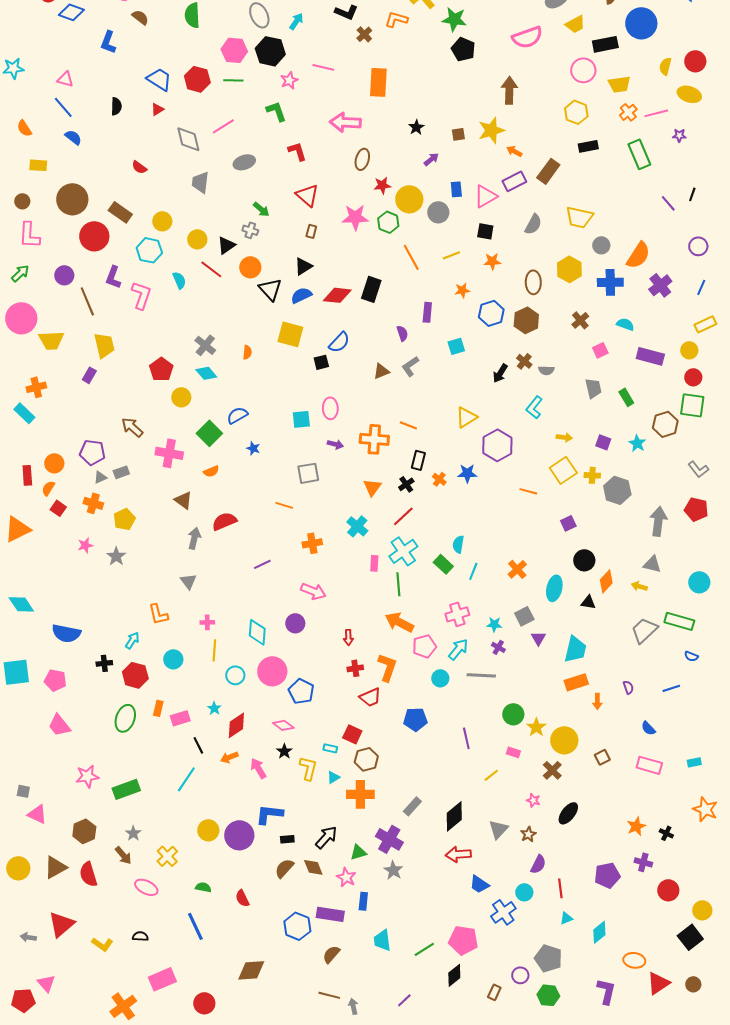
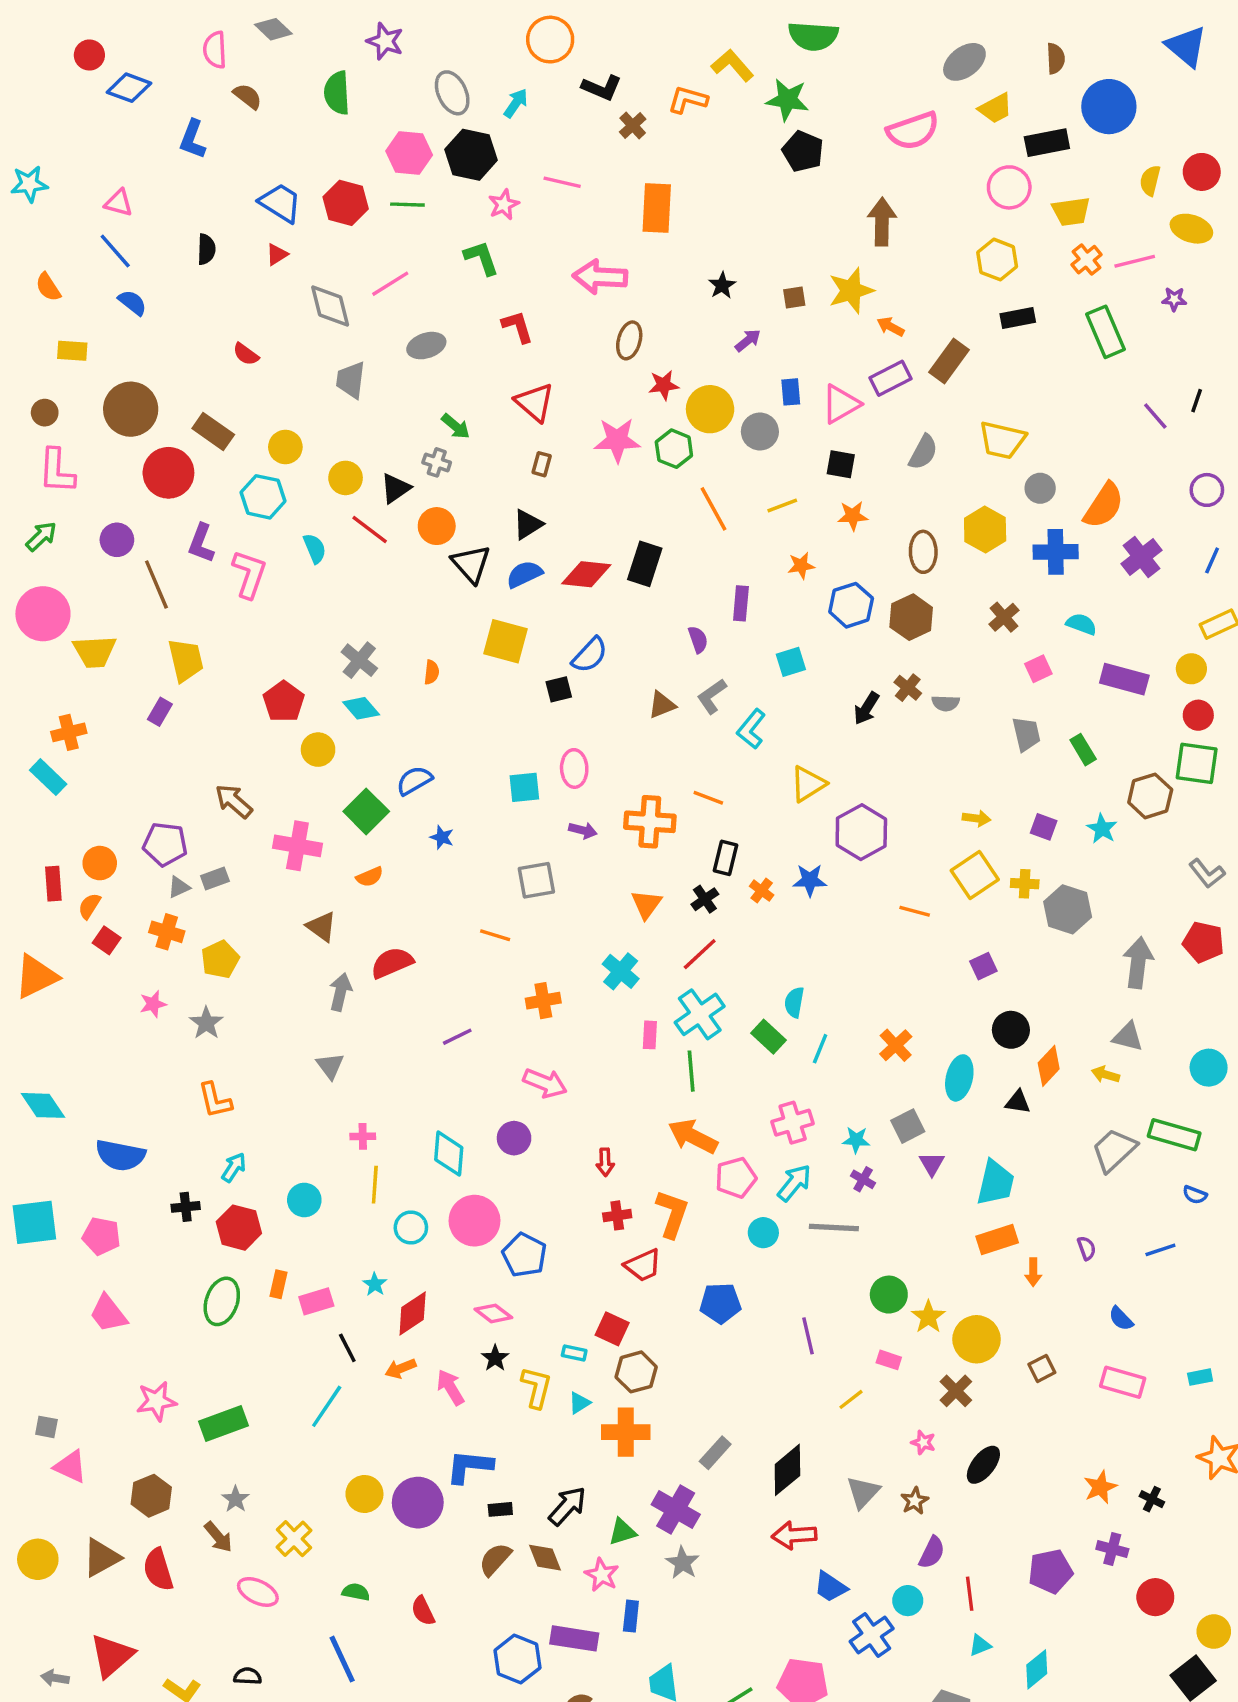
cyan L-shape: (534, 407) -> (751, 729), moved
orange L-shape: (158, 614) -> (215, 1100), moved

